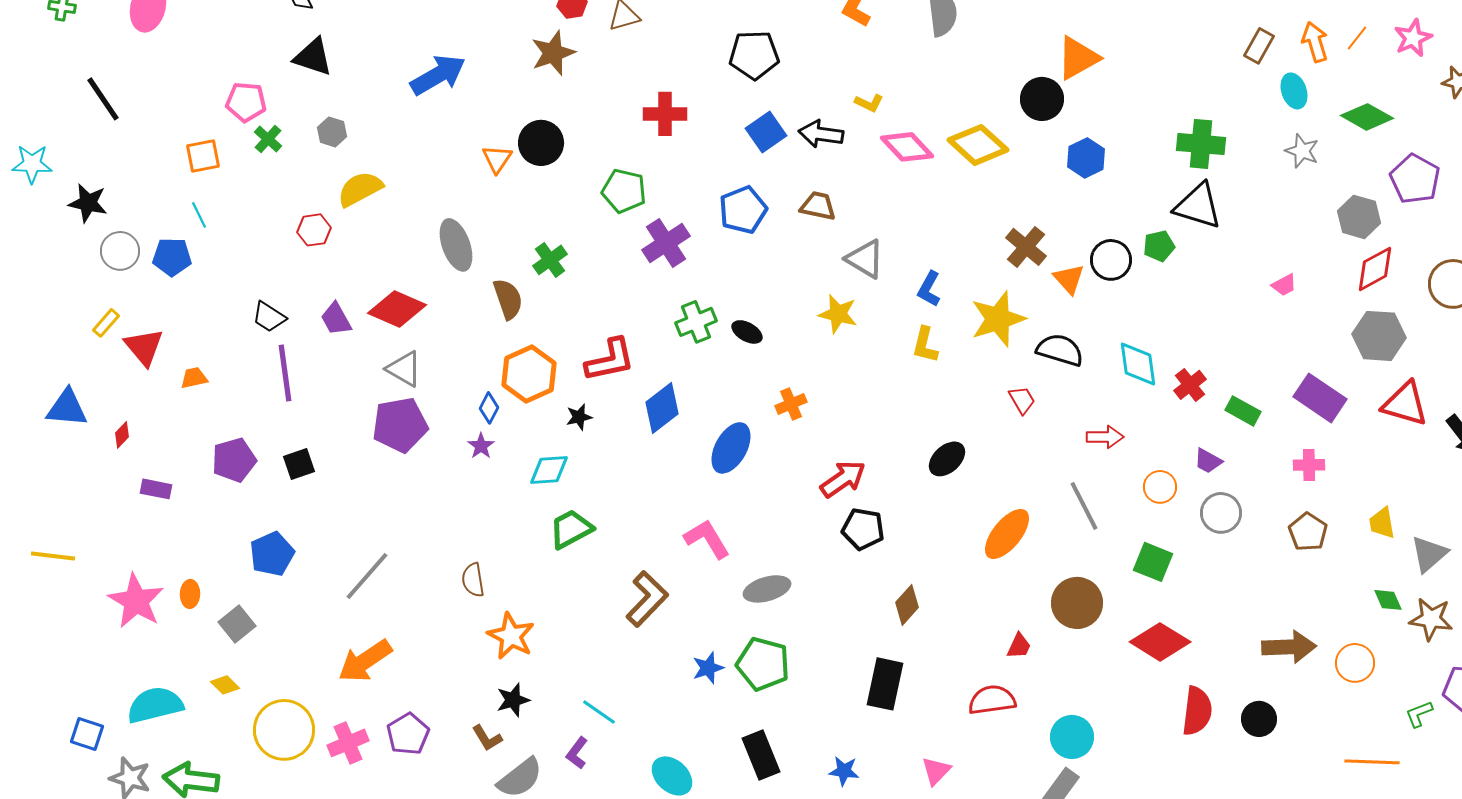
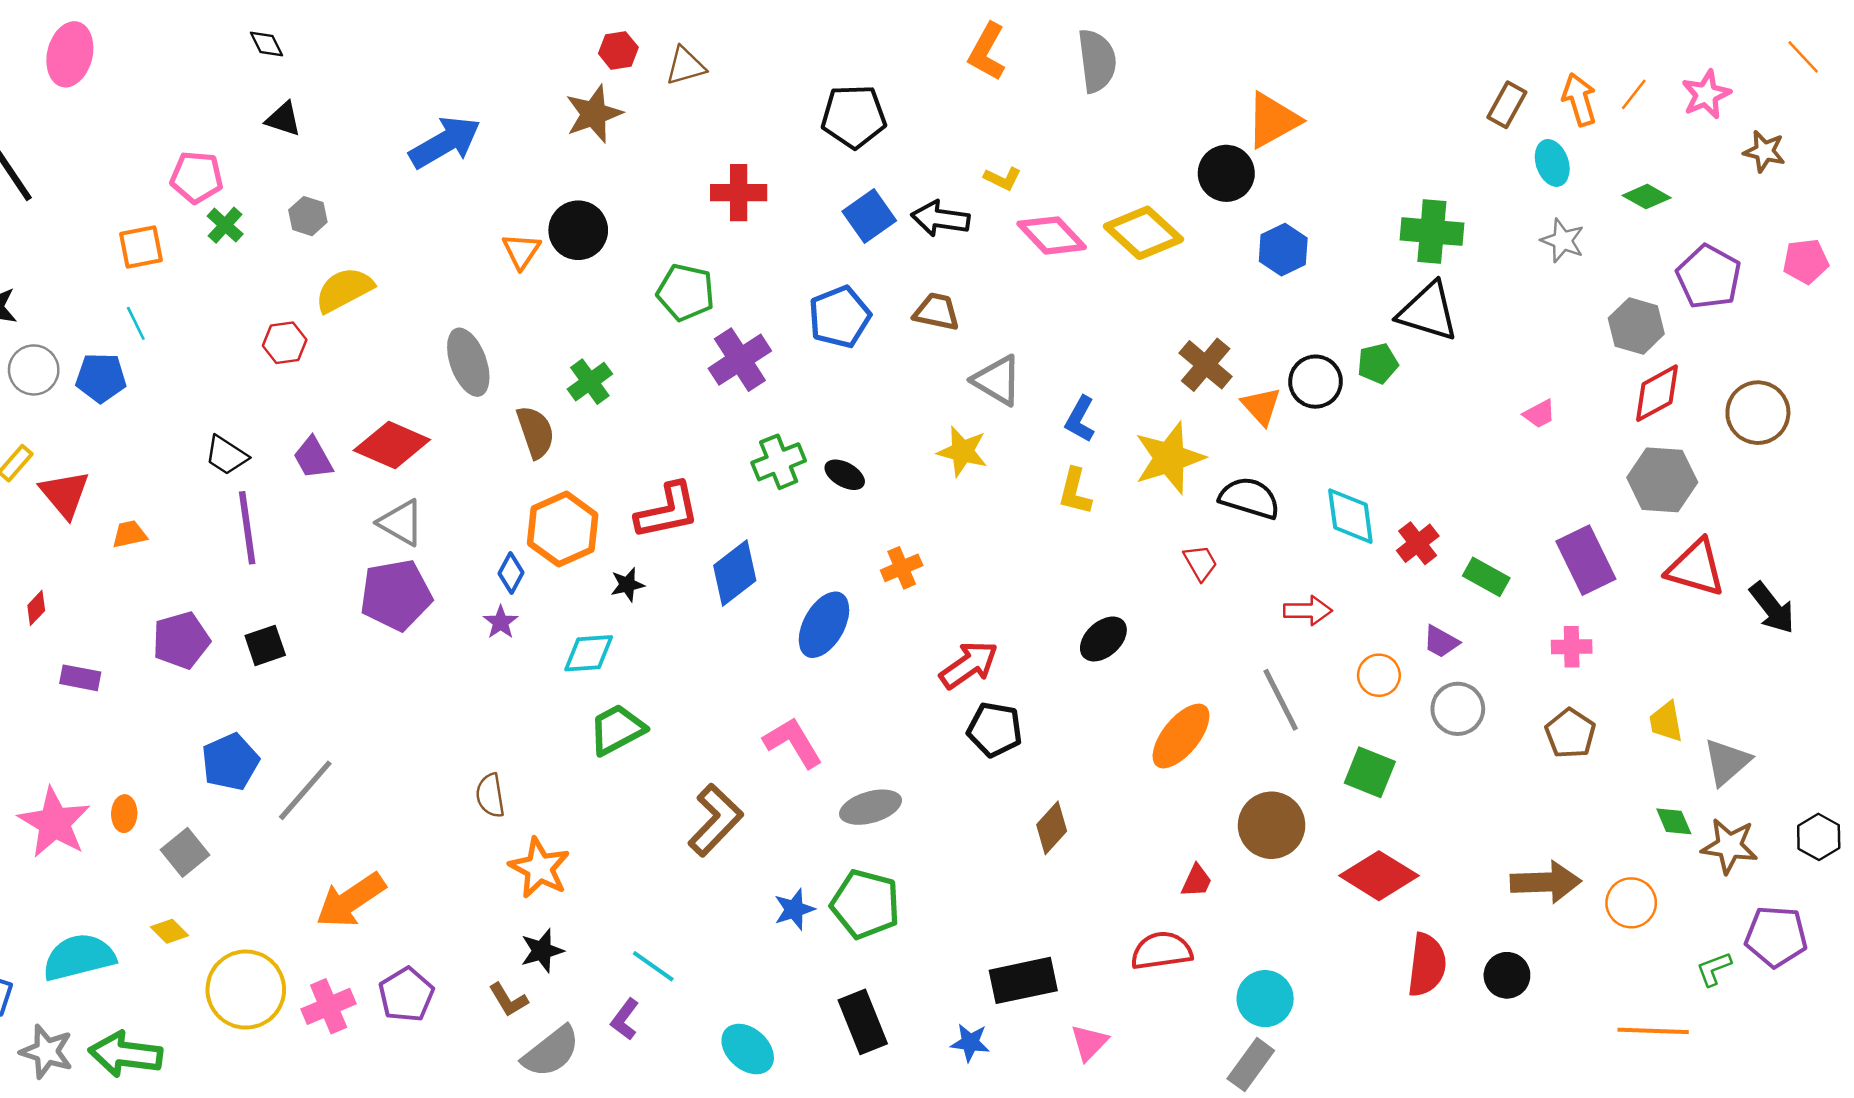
black triangle: (313, 57) -> (283, 119), size x0.7
green diamond: (1367, 117) -> (1647, 197), size x0.7
purple rectangle: (1320, 398) -> (1586, 560), turned 30
gray line: (367, 576) -> (305, 790), moved
black rectangle: (885, 684) -> (1023, 980), moved, turned 66

